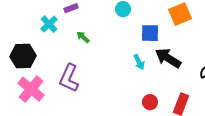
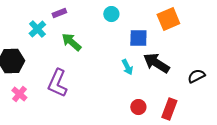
green arrow: (83, 37) -> (71, 42), size x1.5
pink cross: (31, 89) -> (19, 94), size x0.6

